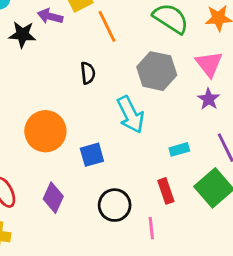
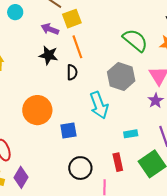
orange line: (107, 26) -> (77, 47), moved
black star: (22, 35) -> (49, 55), moved
purple diamond: (53, 198) -> (21, 177), moved

